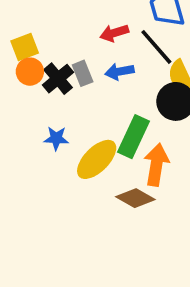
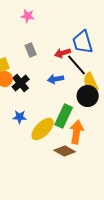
red arrow: (114, 33) -> (63, 53), moved
gray rectangle: (83, 73) -> (31, 50), moved

